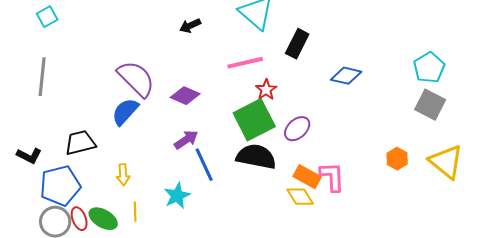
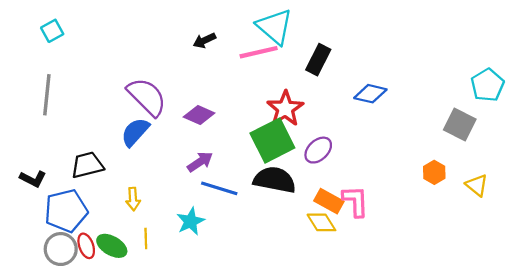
pink line: (245, 63) -> (259, 52), moved
cyan pentagon: (429, 68) -> (487, 85), moved
red star: (266, 90) -> (285, 109), size x1.6
orange hexagon: (397, 159) -> (434, 172), moved
yellow triangle: (446, 162) -> (477, 185), size x0.6
blue line: (204, 165) -> (219, 188), turned -48

